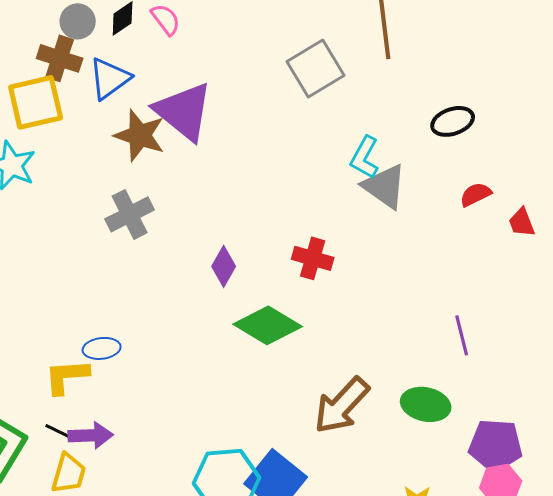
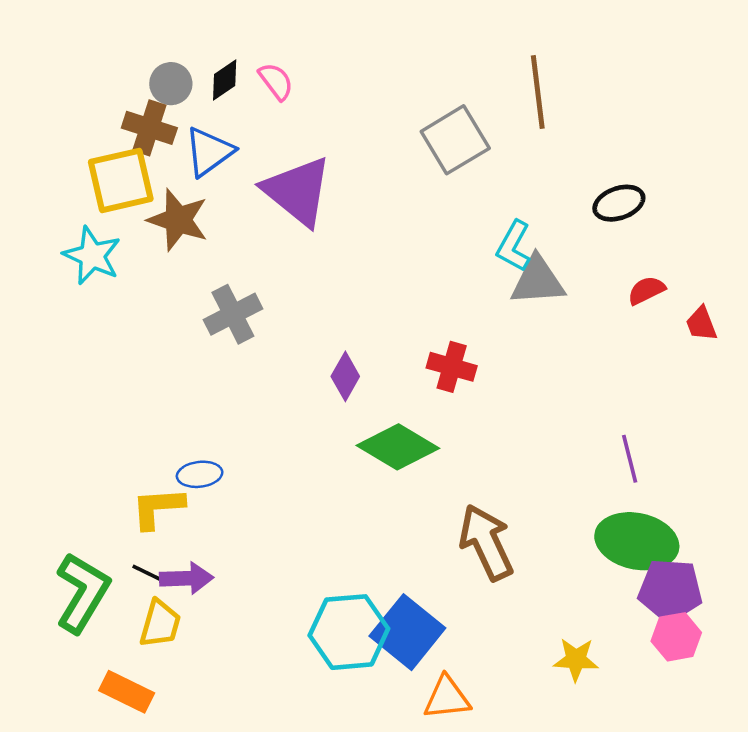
brown star: (140, 135) -> (178, 220), moved
gray triangle: (385, 186) -> (538, 281), turned -39
green ellipse: (426, 404) -> (637, 541), moved, size x1.4
brown arrow: (342, 405) -> (486, 542), turned 112

